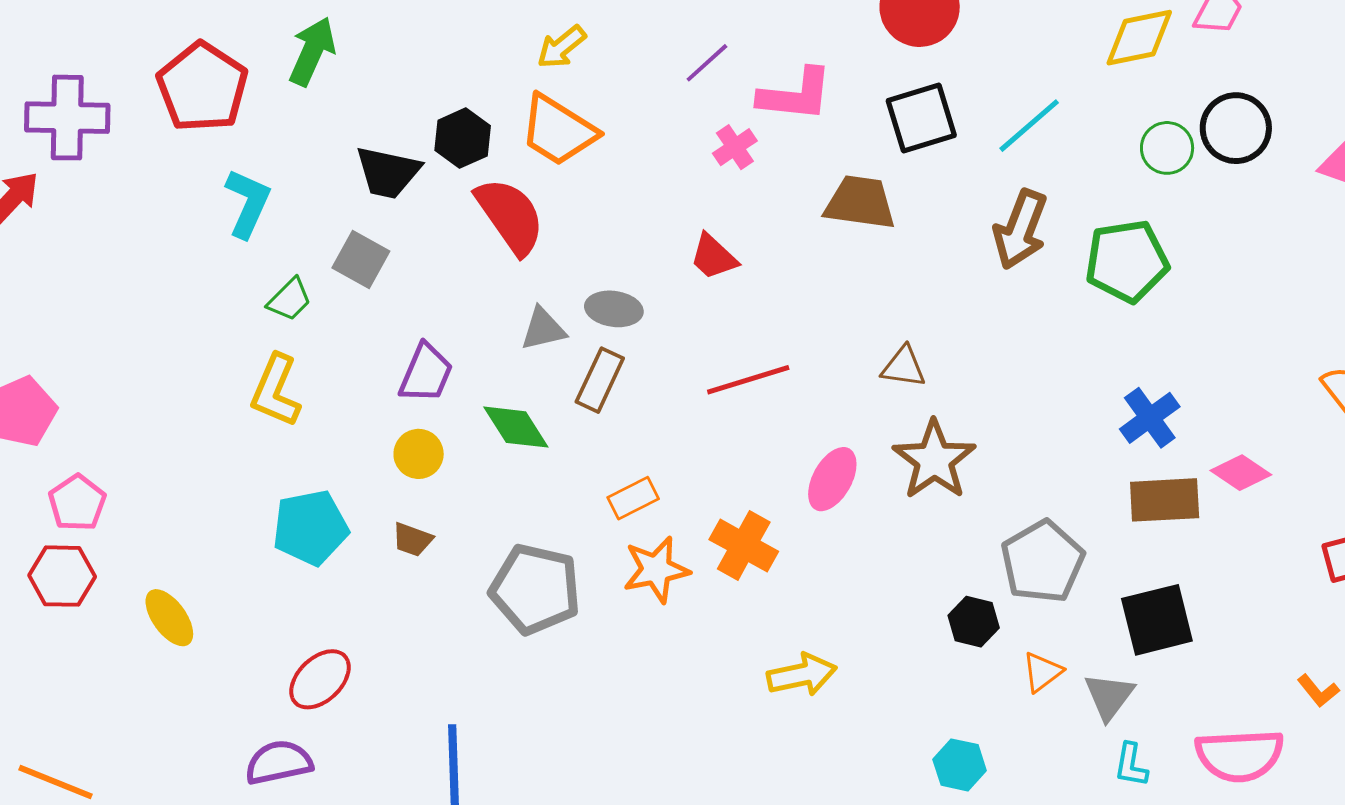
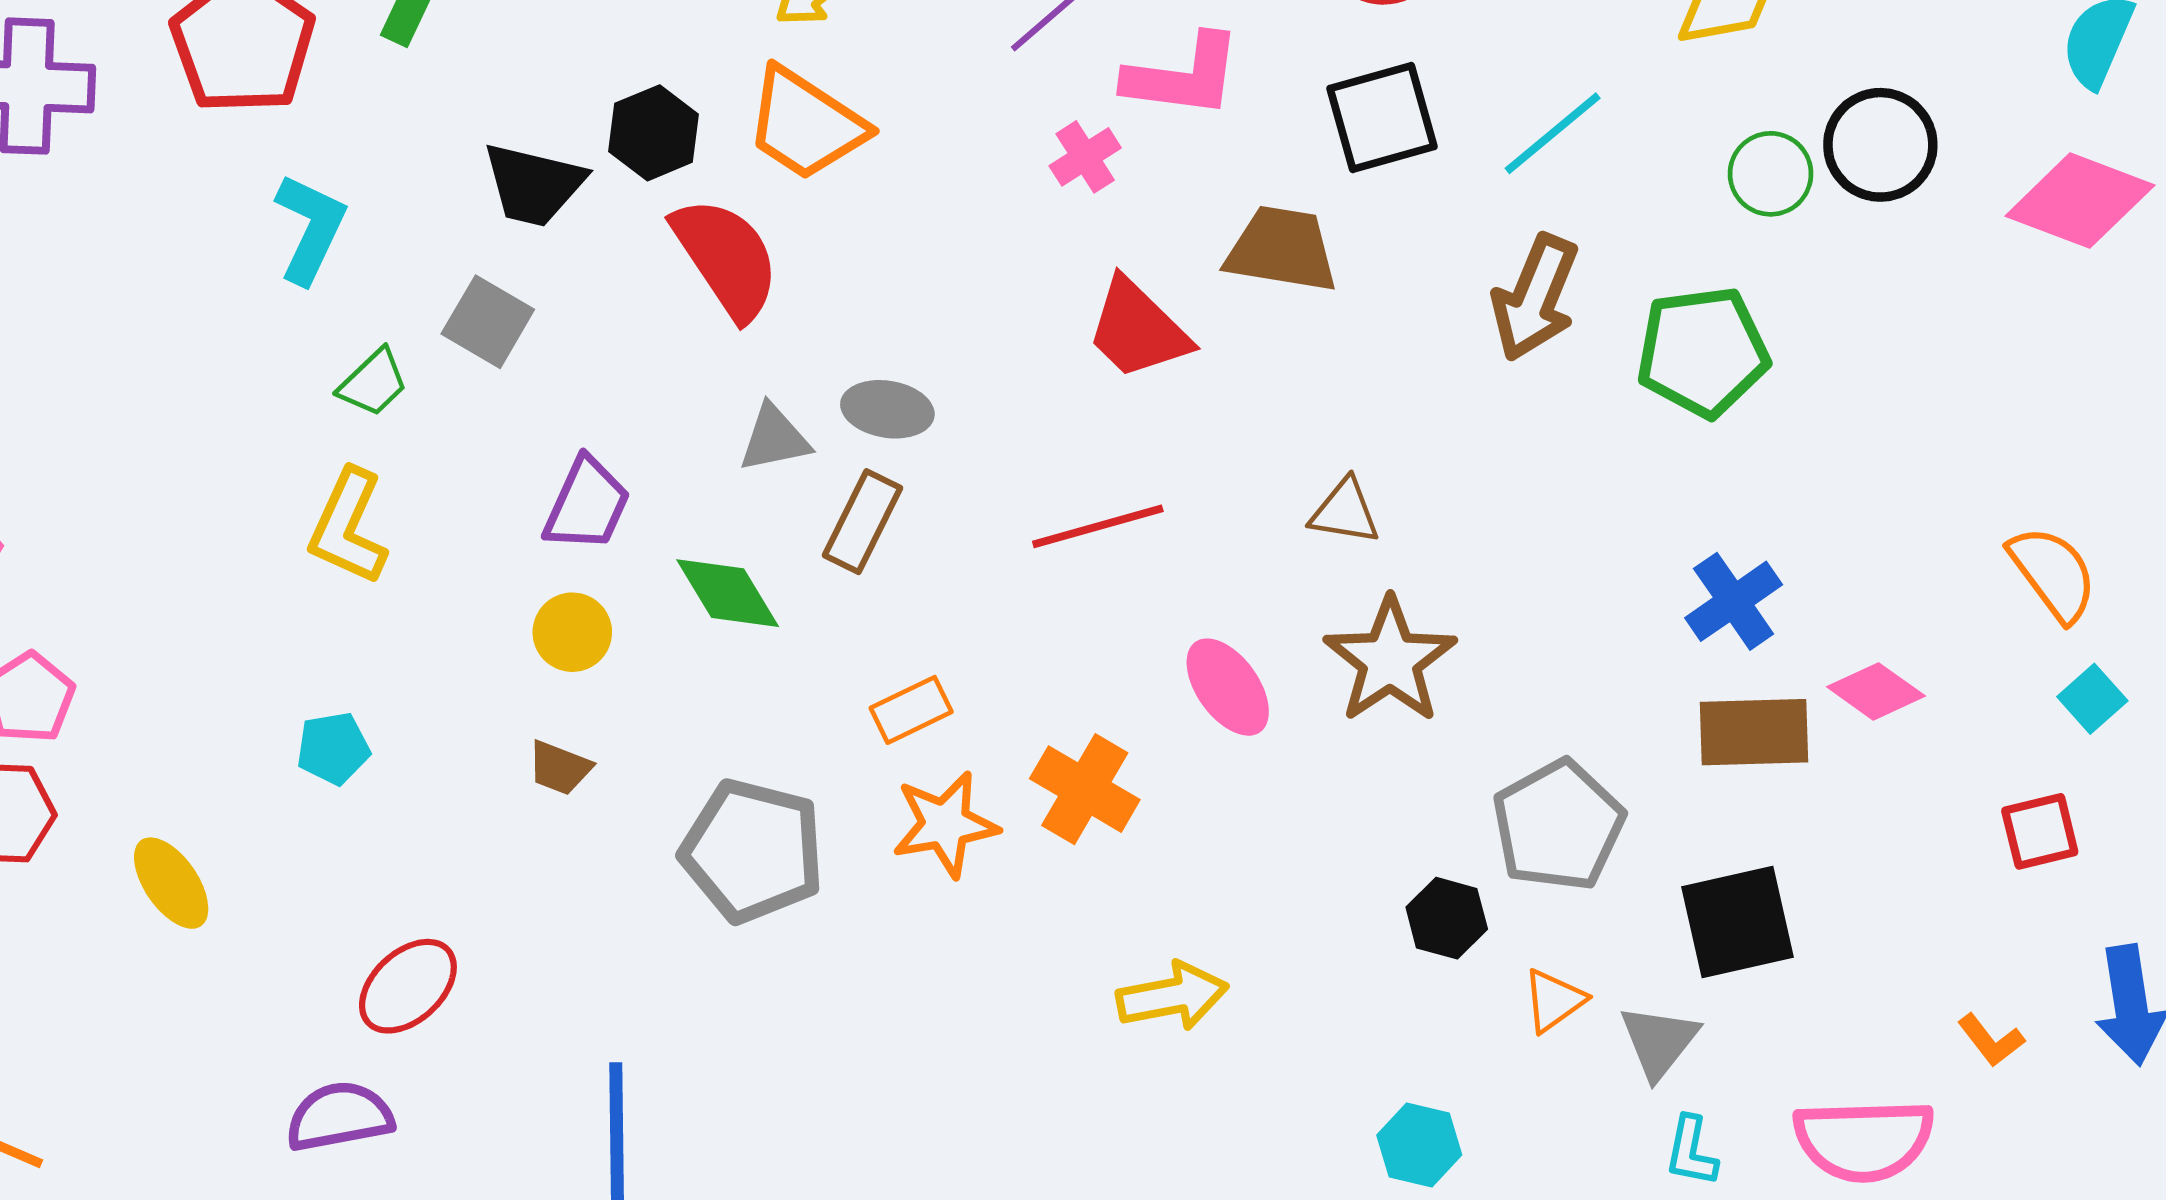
red trapezoid: (714, 257) -> (1138, 329), moved, size x1.4
pink ellipse: (832, 479) -> (1228, 687), turned -66
cyan pentagon: (310, 528) -> (333, 748), moved, size x0.6

